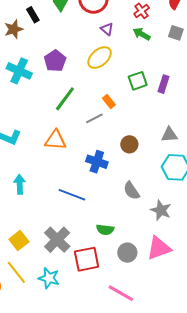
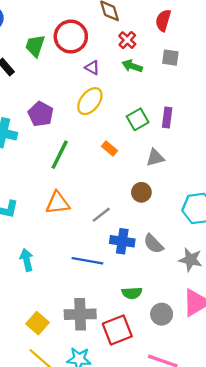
gray line: (94, 118) -> (101, 215), moved
gray triangle: (169, 135) -> (155, 158), moved
blue cross: (97, 162) -> (122, 241), moved
gray cross: (57, 240) -> (80, 314), turned -36

